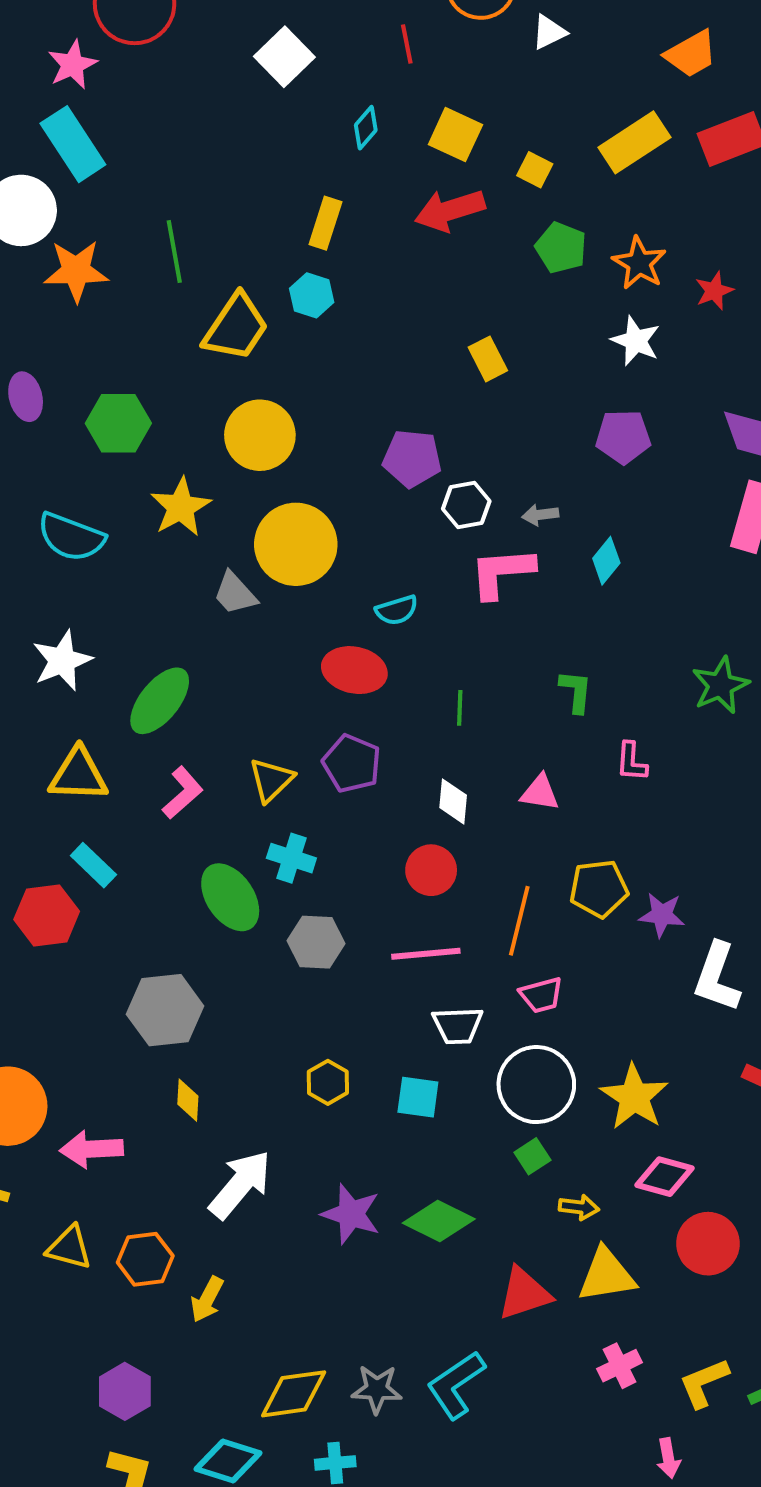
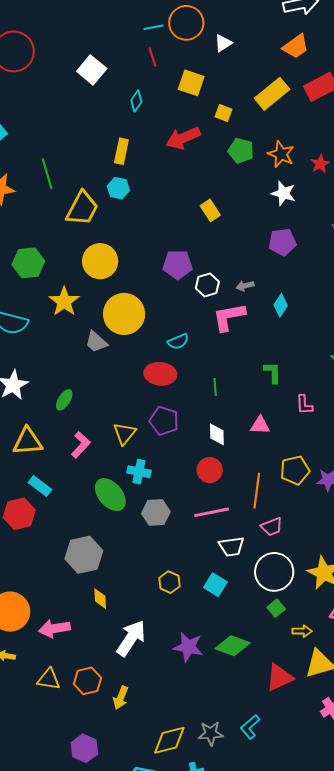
yellow square: (455, 135) -> (191, 83), moved
green ellipse: (160, 701) -> (64, 400), size x0.6
cyan square: (418, 1097) -> (215, 585), turned 30
cyan L-shape: (456, 1385) -> (250, 727), size x0.7

